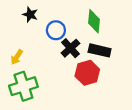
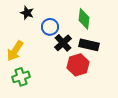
yellow arrow: (17, 57) -> (15, 51), size x1.5
green cross: (23, 86) -> (21, 77), size x0.7

